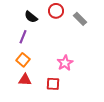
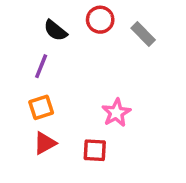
orange square: (23, 60) -> (41, 107), turned 32
red triangle: (25, 80) -> (45, 143), turned -32

